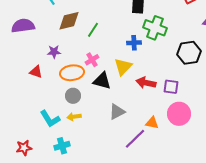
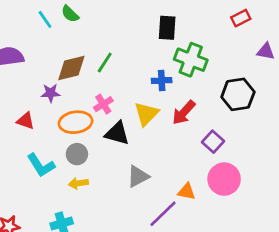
brown diamond: (69, 21) -> (71, 68), moved
red arrow: (146, 83) -> (184, 112), moved, turned -60
purple square: (171, 87) -> (213, 142), turned 35
cyan L-shape: (50, 119) -> (41, 165), moved

